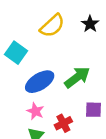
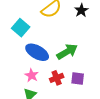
blue ellipse: (40, 82) -> (37, 52), turned 55
red cross: (63, 123) -> (57, 78), moved

